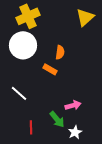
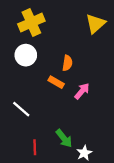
white circle: (23, 45) -> (26, 55), size x0.7
pink arrow: (73, 105) -> (82, 91), moved, turned -35

